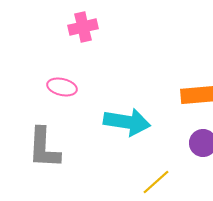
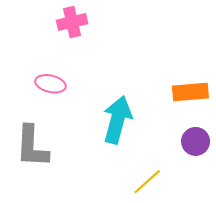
cyan arrow: (127, 122) -> (117, 120), turned -84

